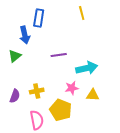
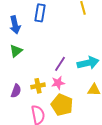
blue arrow: (25, 35) -> (15, 25), moved
purple line: (59, 55) -> (60, 64), moved, turned -49
pink star: (72, 88) -> (58, 83), moved

